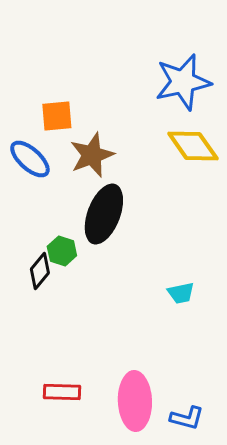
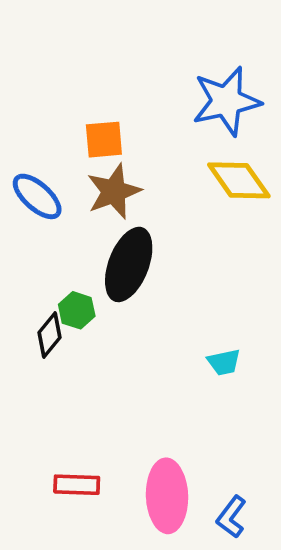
orange square: (57, 116) -> (104, 140), moved
blue L-shape: (187, 418) -> (231, 517), turned 112

